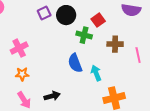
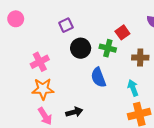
black circle: (66, 15) -> (81, 48), moved
cyan arrow: (96, 73) -> (133, 88), moved
orange star: (22, 74) -> (43, 89), size x1.5

